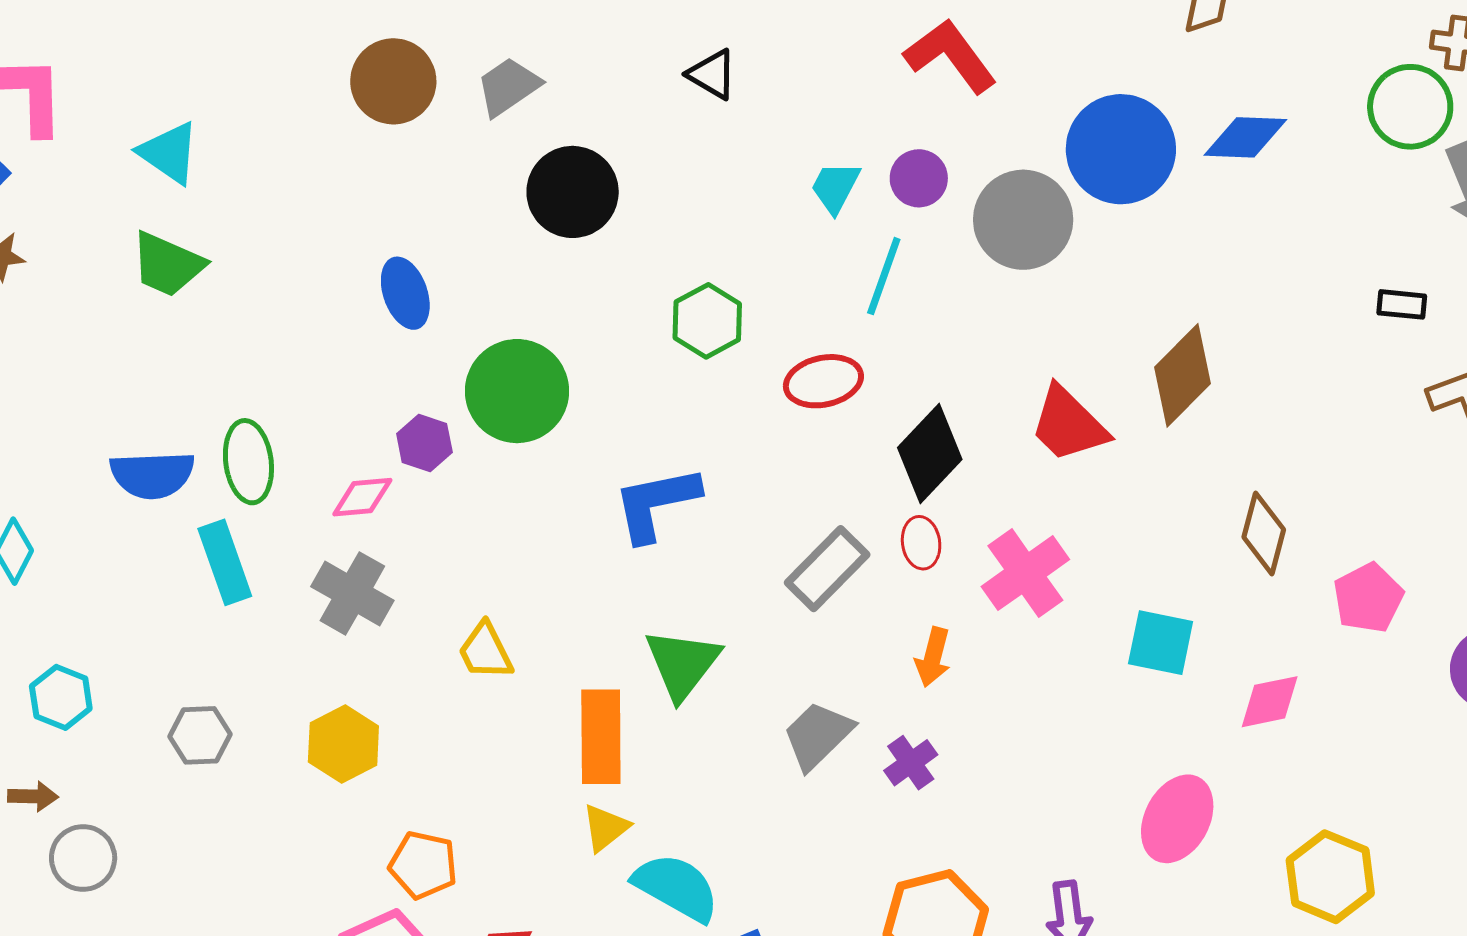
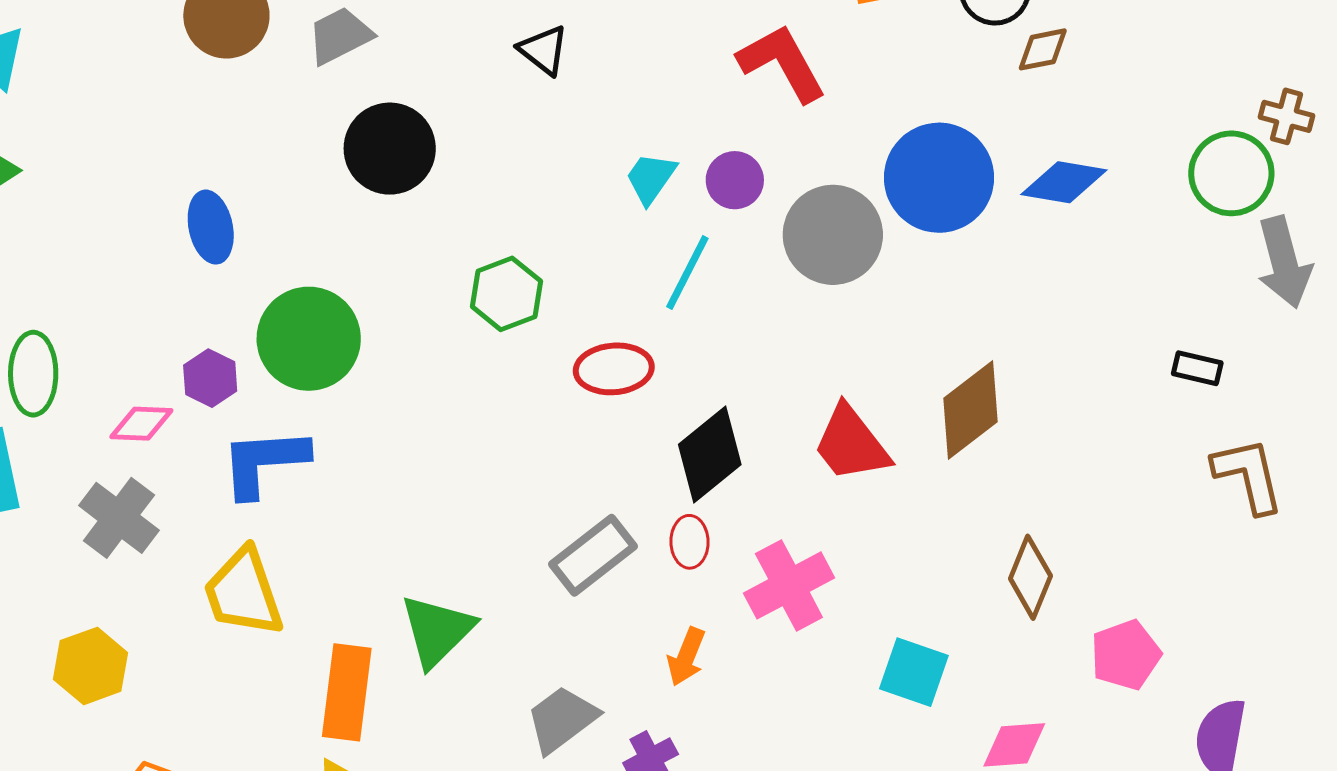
blue L-shape: (656, 503) -> (264, 462), moved
yellow trapezoid: (485, 651) -> (243, 592), size x1.5

